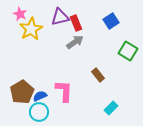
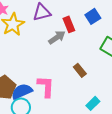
red rectangle: (76, 23) -> (69, 24), moved
blue semicircle: (40, 96) -> (22, 91), size x1.5

